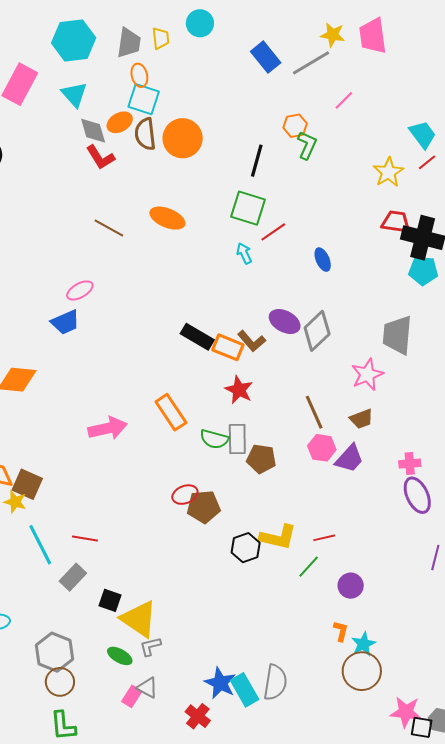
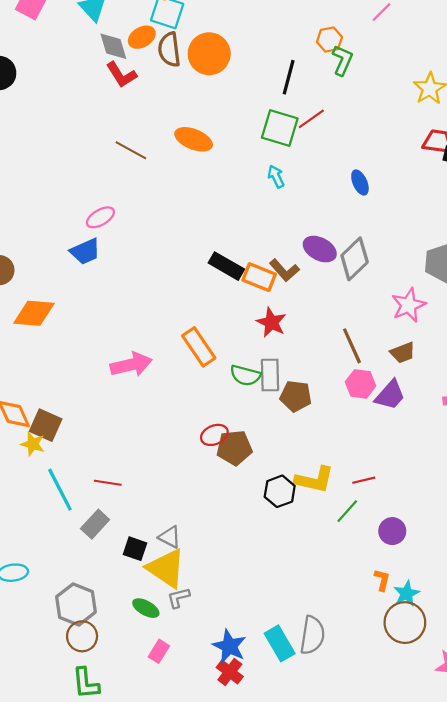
red line: (273, 232) -> (311, 119), moved
blue star: (220, 683) -> (229, 646), moved
gray triangle: (147, 688) -> (170, 537), moved

